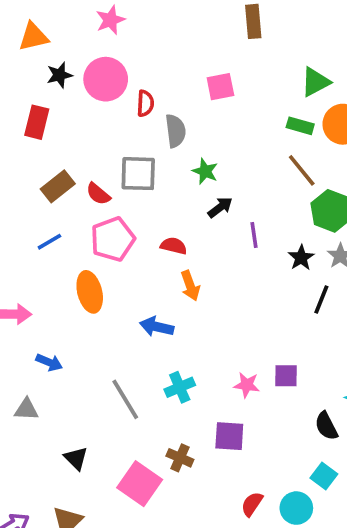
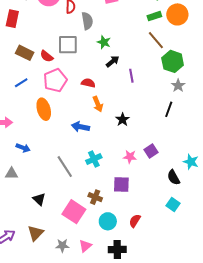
green rectangle: (300, 126) -> (154, 16), turned -32
brown rectangle: (58, 186) -> (25, 53), turned 66
black star: (301, 258) -> (123, 120), moved
purple square: (286, 376) -> (151, 151), turned -32
cyan circle: (296, 508) -> (108, 221), moved

